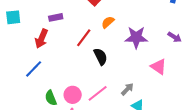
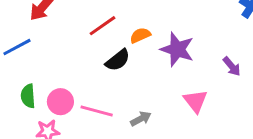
orange semicircle: (108, 22) -> (140, 35), moved
black semicircle: (101, 57) -> (118, 60), turned 60
pink line: (98, 93) -> (97, 111), turned 35

